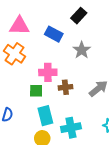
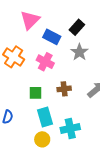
black rectangle: (79, 16) -> (77, 27), moved
pink triangle: (19, 26) -> (30, 20), moved, turned -45
pink cross: (48, 72) -> (45, 62), moved, turned 30

